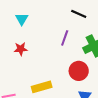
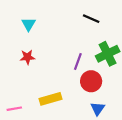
purple line: (65, 38) -> (78, 61), moved

